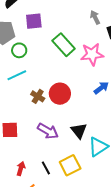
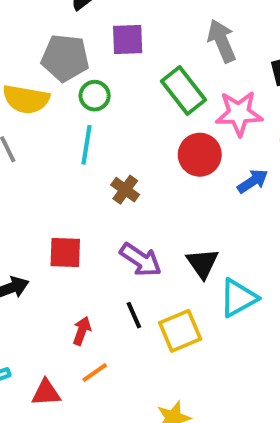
gray arrow: (95, 17) -> (222, 41), moved, size x1.5
cyan line: (17, 75) -> (87, 145), turned -60
red circle: (60, 94) -> (200, 155), moved
black line: (46, 168) -> (134, 315), moved

